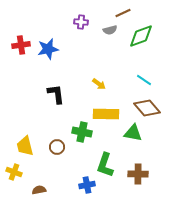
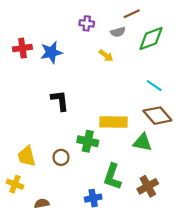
yellow arrow: (99, 84) -> (106, 56), moved
brown cross: (138, 174) -> (148, 186), turned -30

